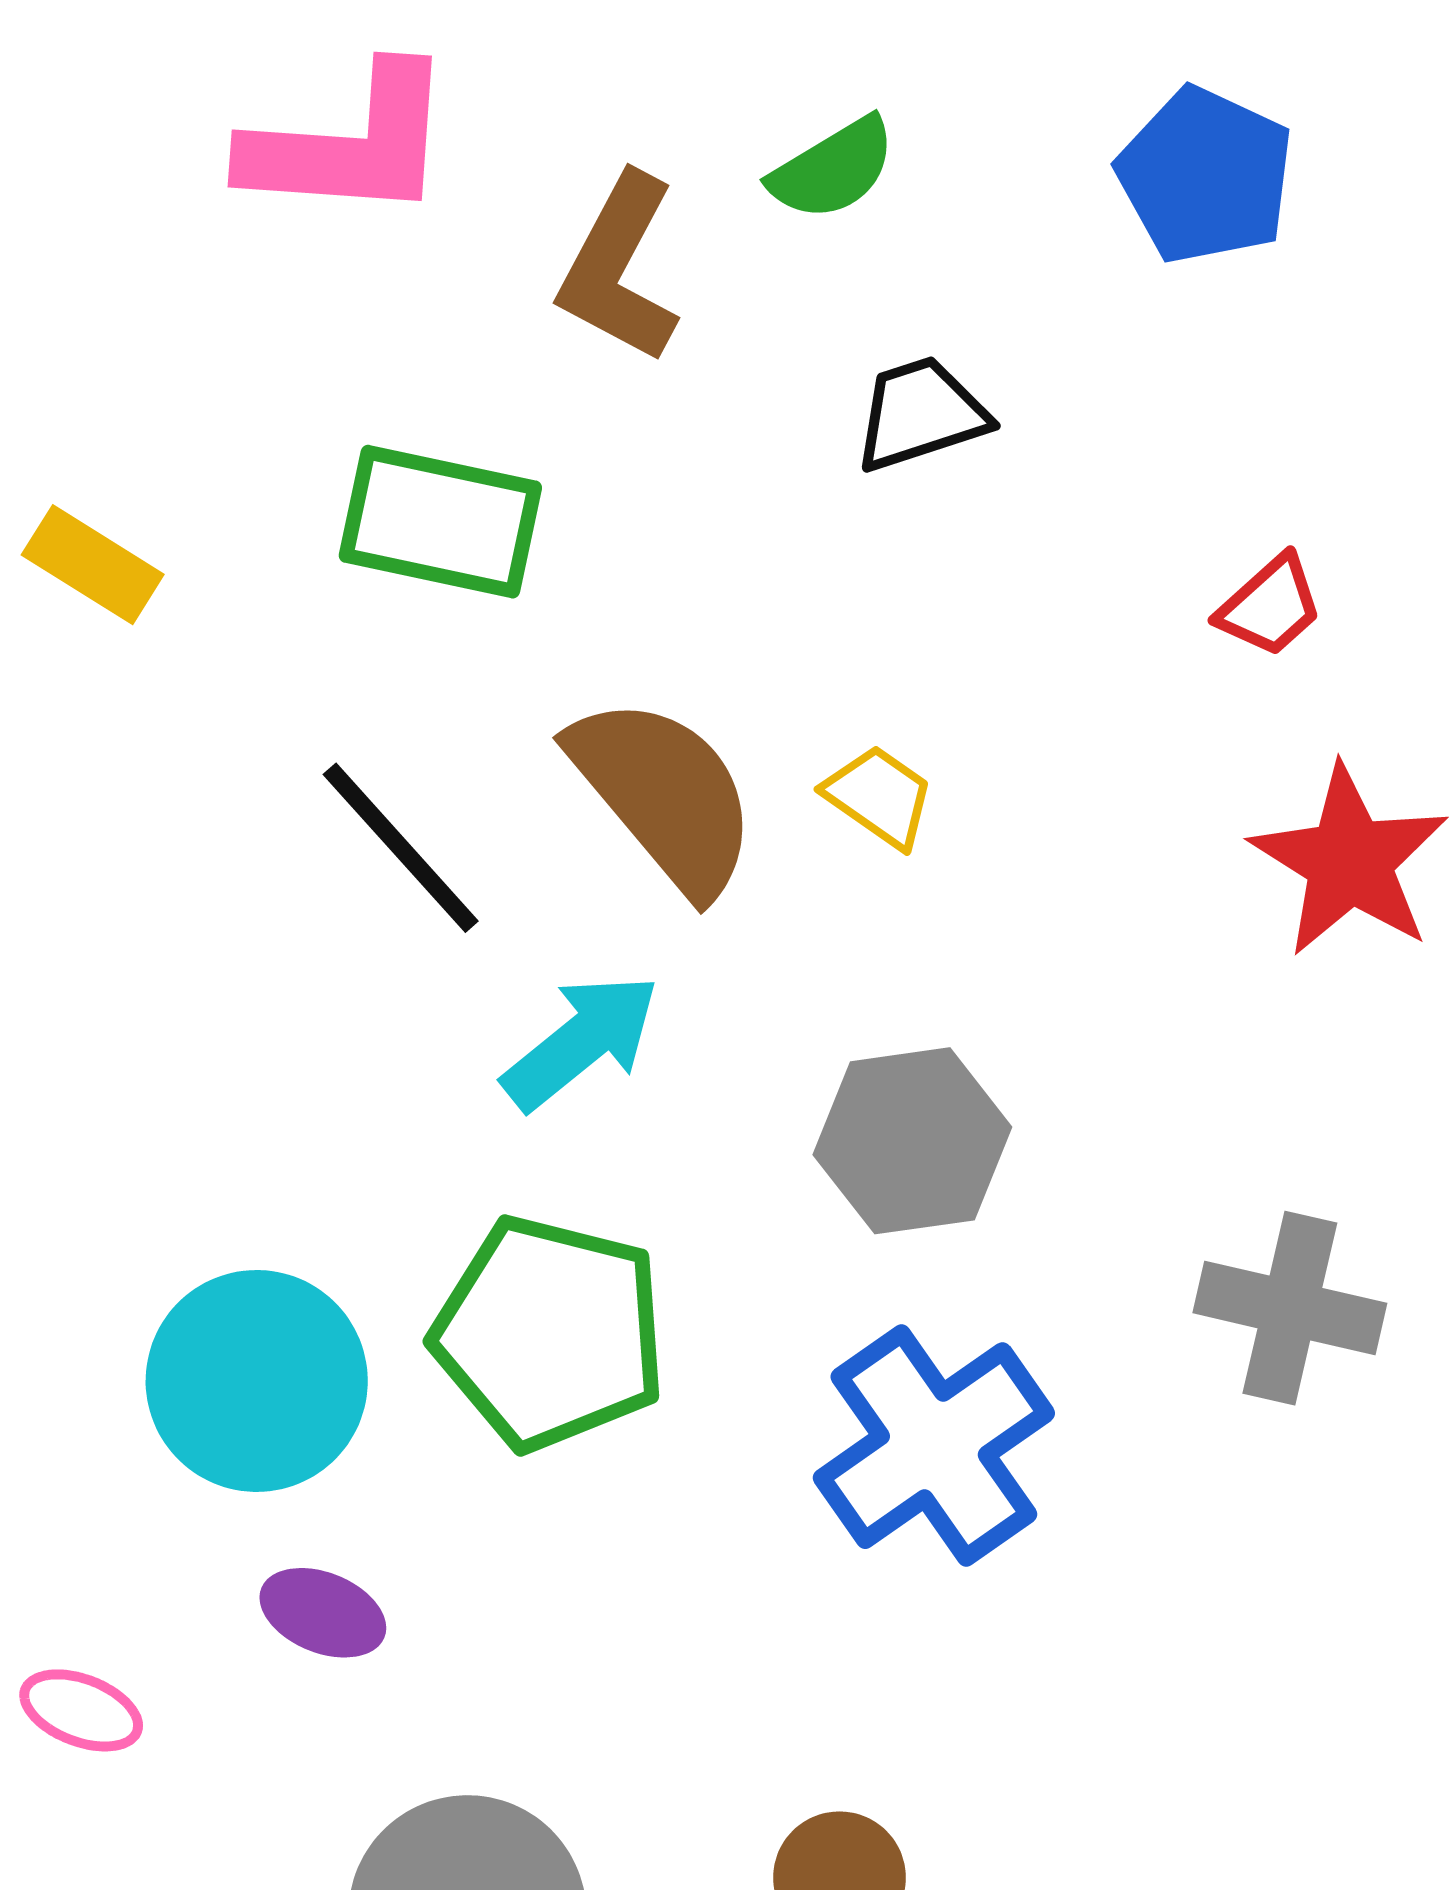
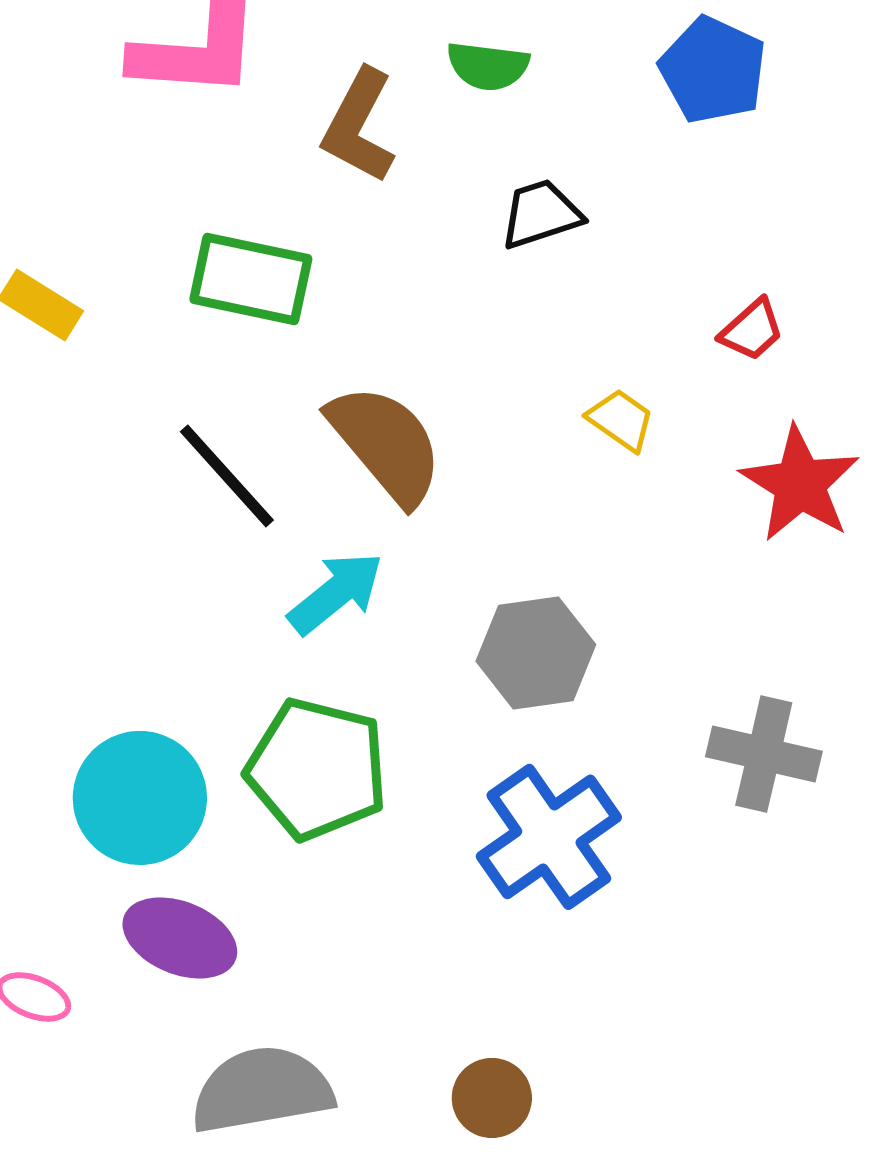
green semicircle: (833, 169) -> (488, 66), turned 38
yellow trapezoid: (879, 796) -> (621, 420), moved
purple ellipse: (323, 1613) -> (180, 938), size x1.5

